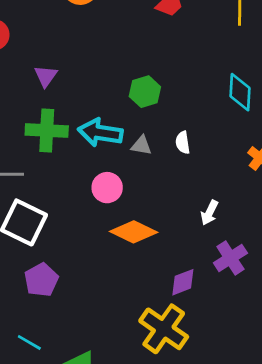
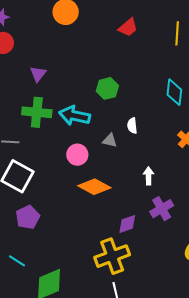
gray triangle: (141, 146) -> (110, 141), moved
white arrow: (209, 213) -> (149, 176), turned 150
yellow cross: (164, 329) -> (112, 256), turned 32

